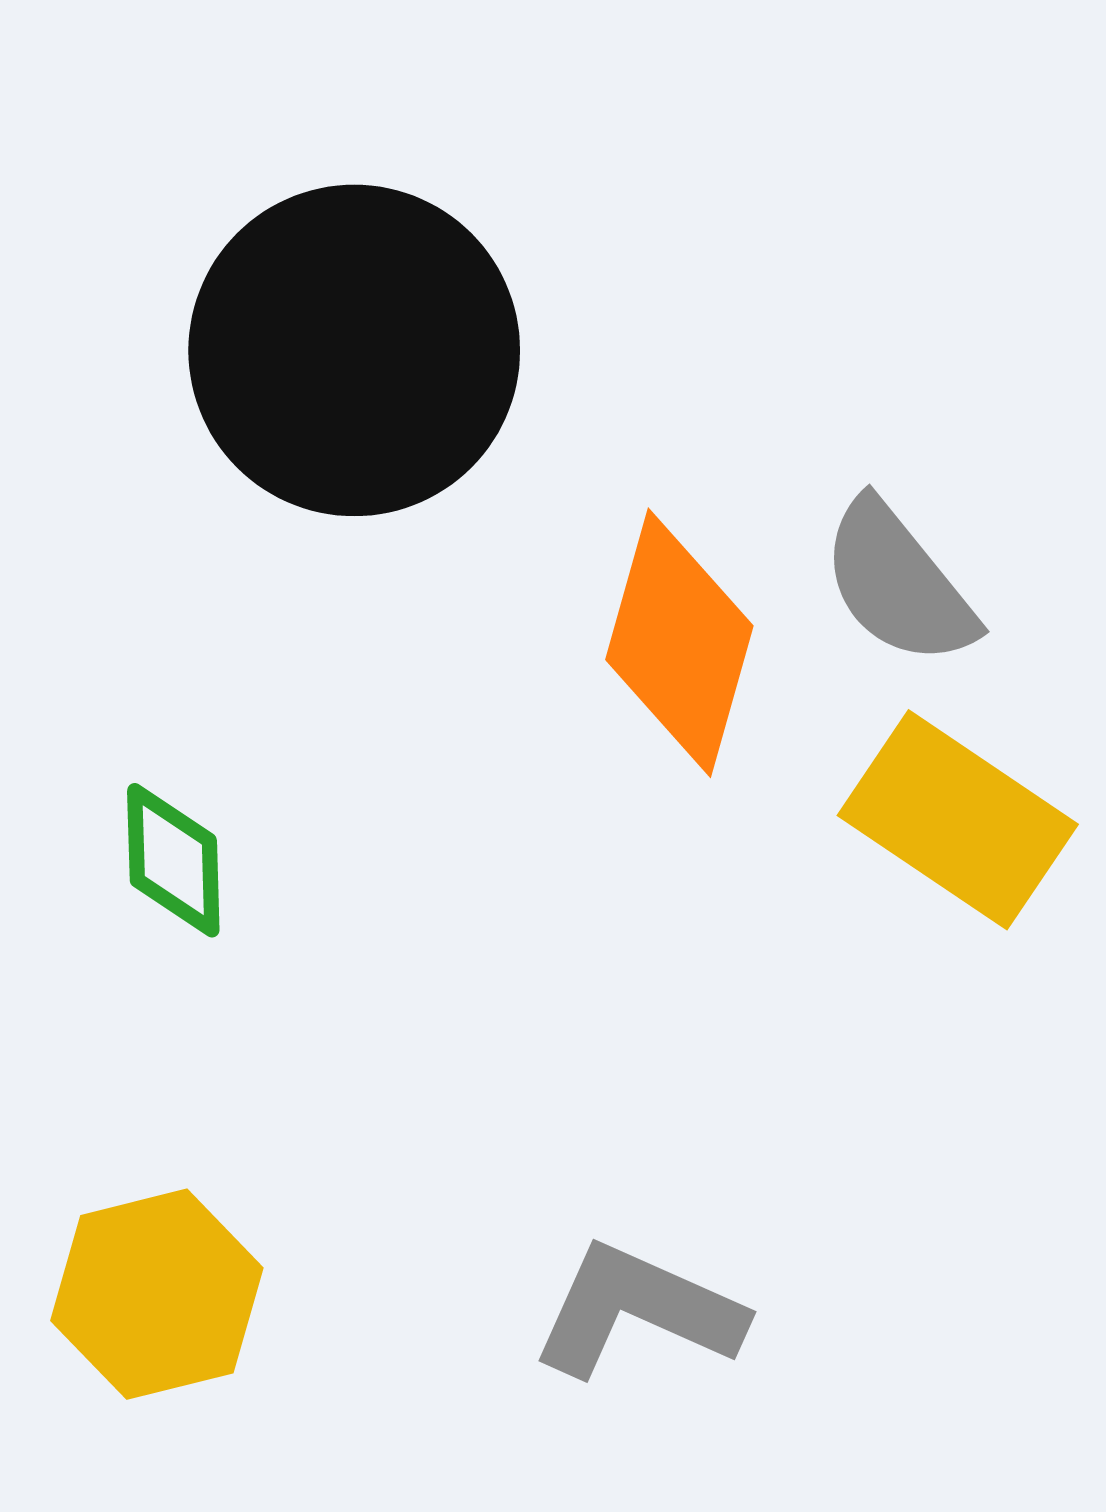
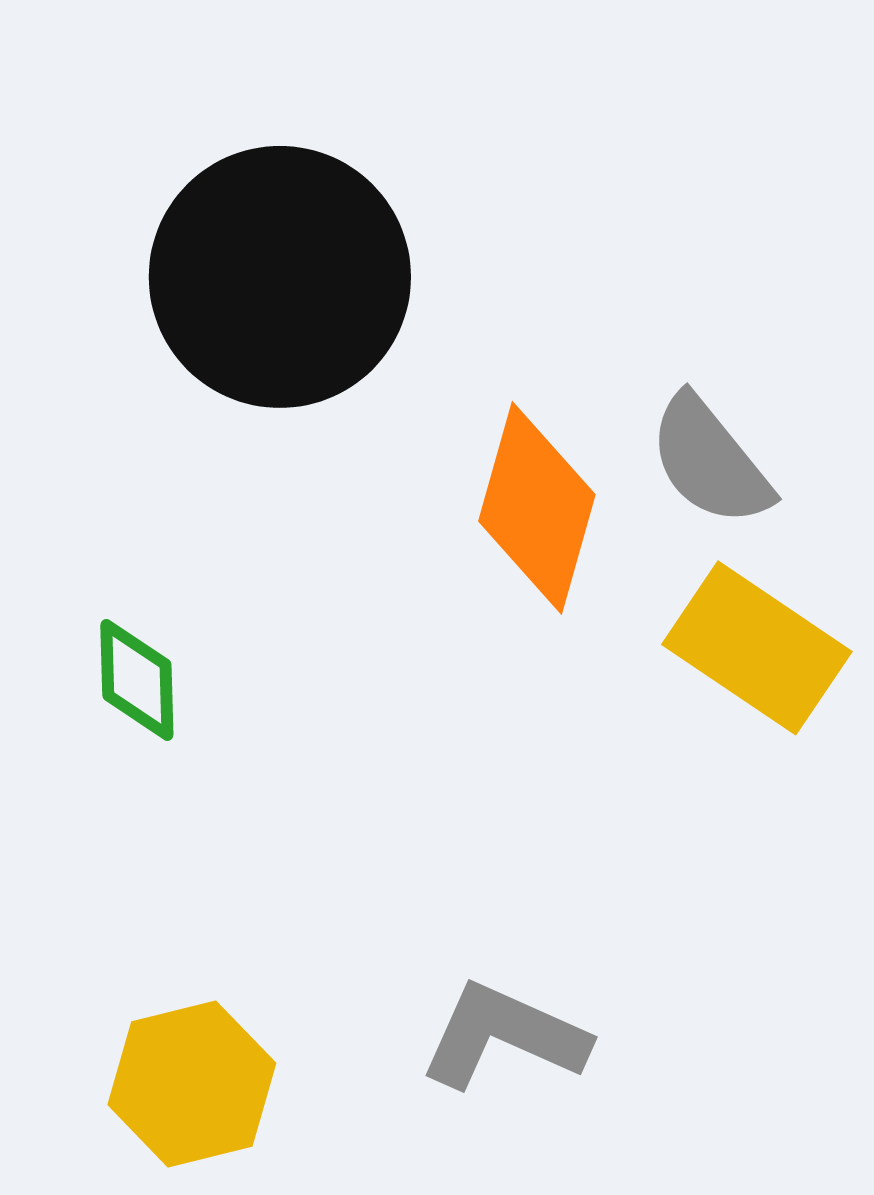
yellow hexagon: (157, 1294) -> (192, 1084), moved

